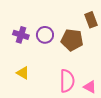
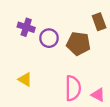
purple cross: (21, 35) -> (26, 27), moved

